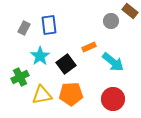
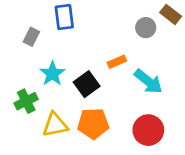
blue rectangle: (49, 25) -> (64, 17), moved

